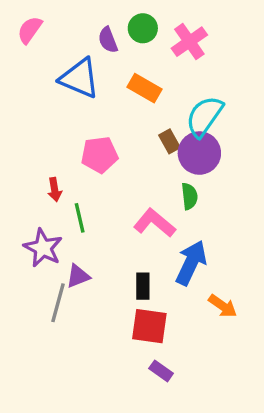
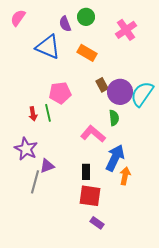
pink cross: (189, 42) -> (126, 30), moved
cyan semicircle: (204, 116) -> (142, 94), moved
green line: (80, 218) -> (48, 113), moved
orange arrow: (223, 306) -> (125, 176), moved, turned -114

